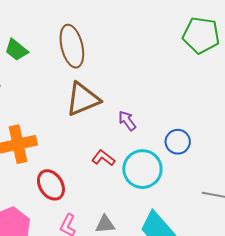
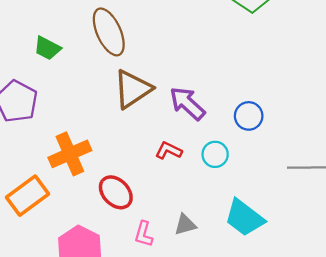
purple arrow: (127, 121) -> (187, 103), size x1.6
cyan circle: (142, 169) -> (215, 154), size x0.6

